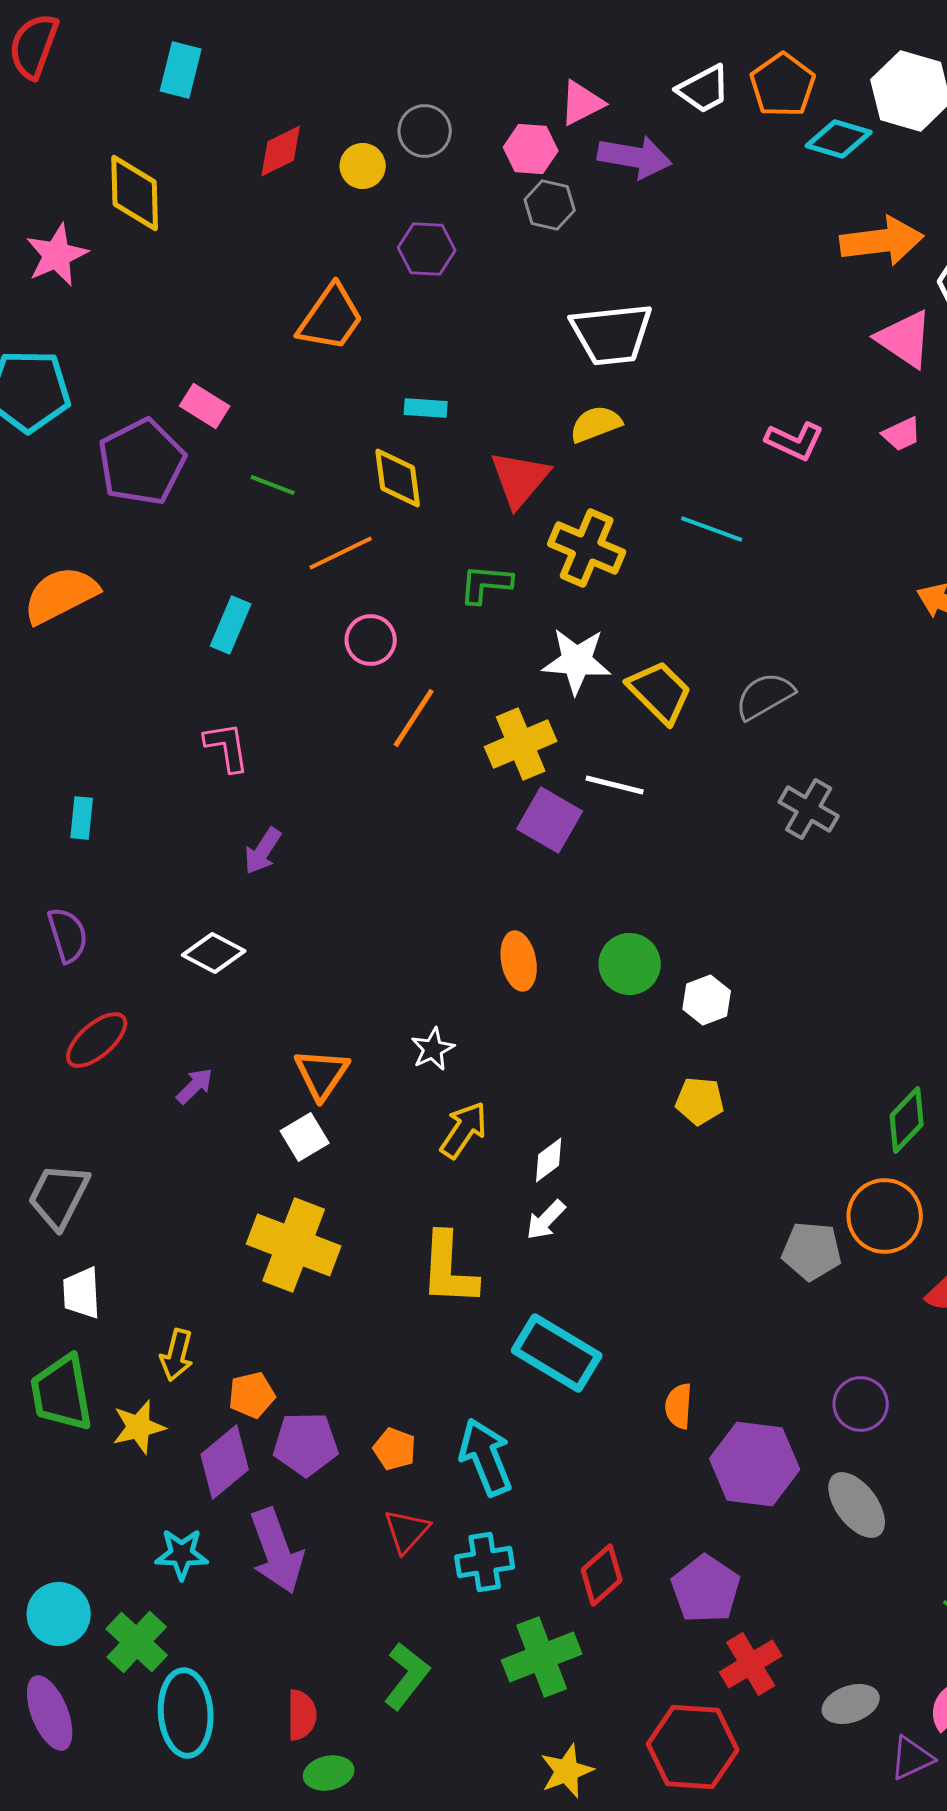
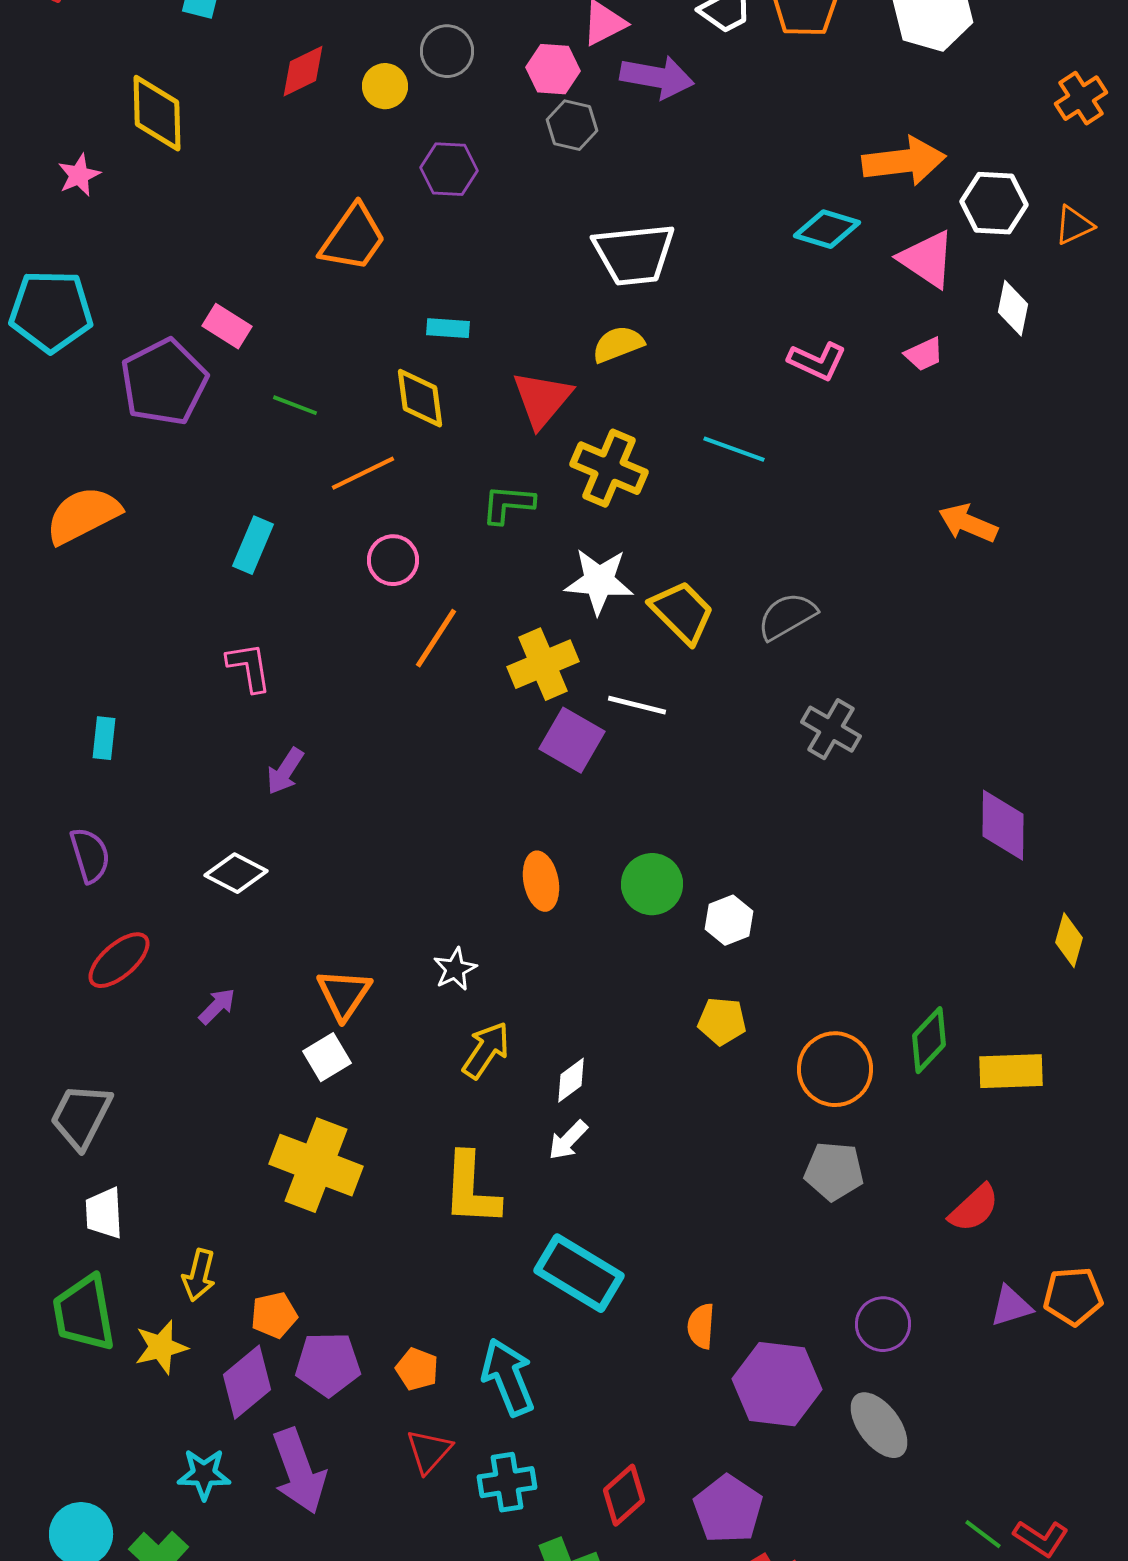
cyan diamond: (839, 139) -> (827, 229), moved
pink star: (57, 255) -> (79, 175), size x0.7
orange circle: (885, 1216) -> (835, 1069), moved

